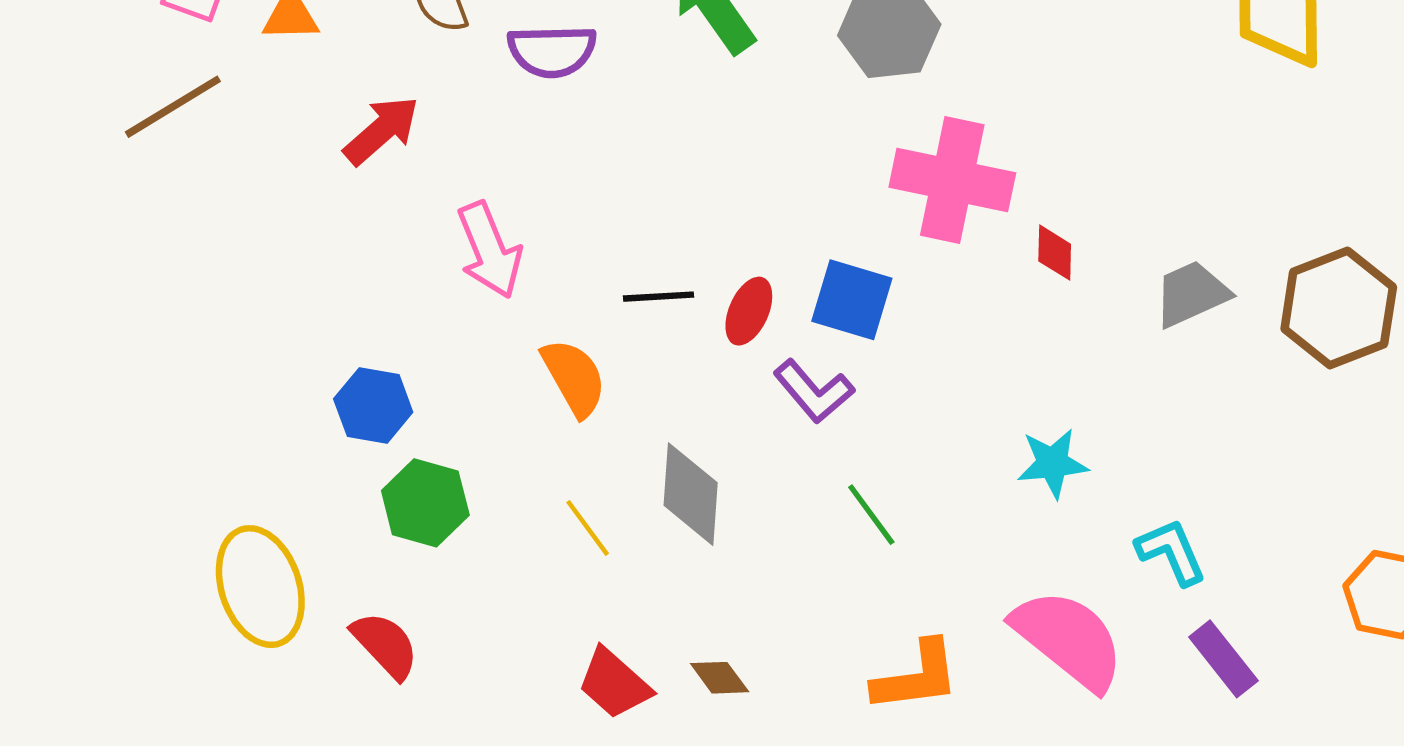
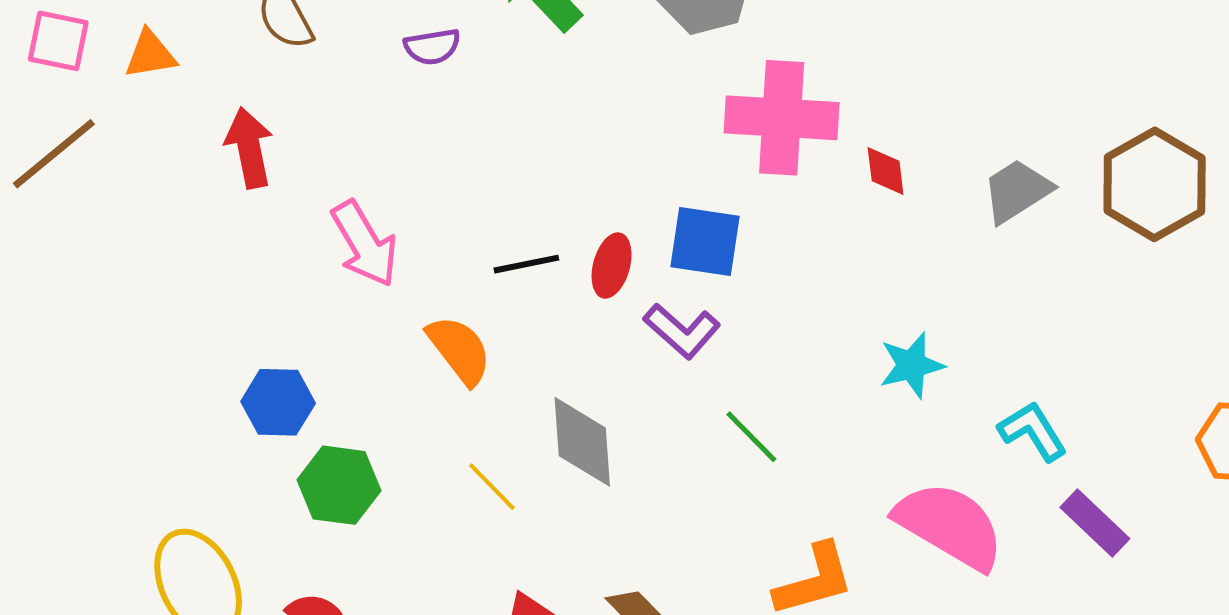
purple semicircle: (552, 51) -> (432, 47), moved, size x0.7
red arrow: (381, 130) -> (249, 148), turned -52

